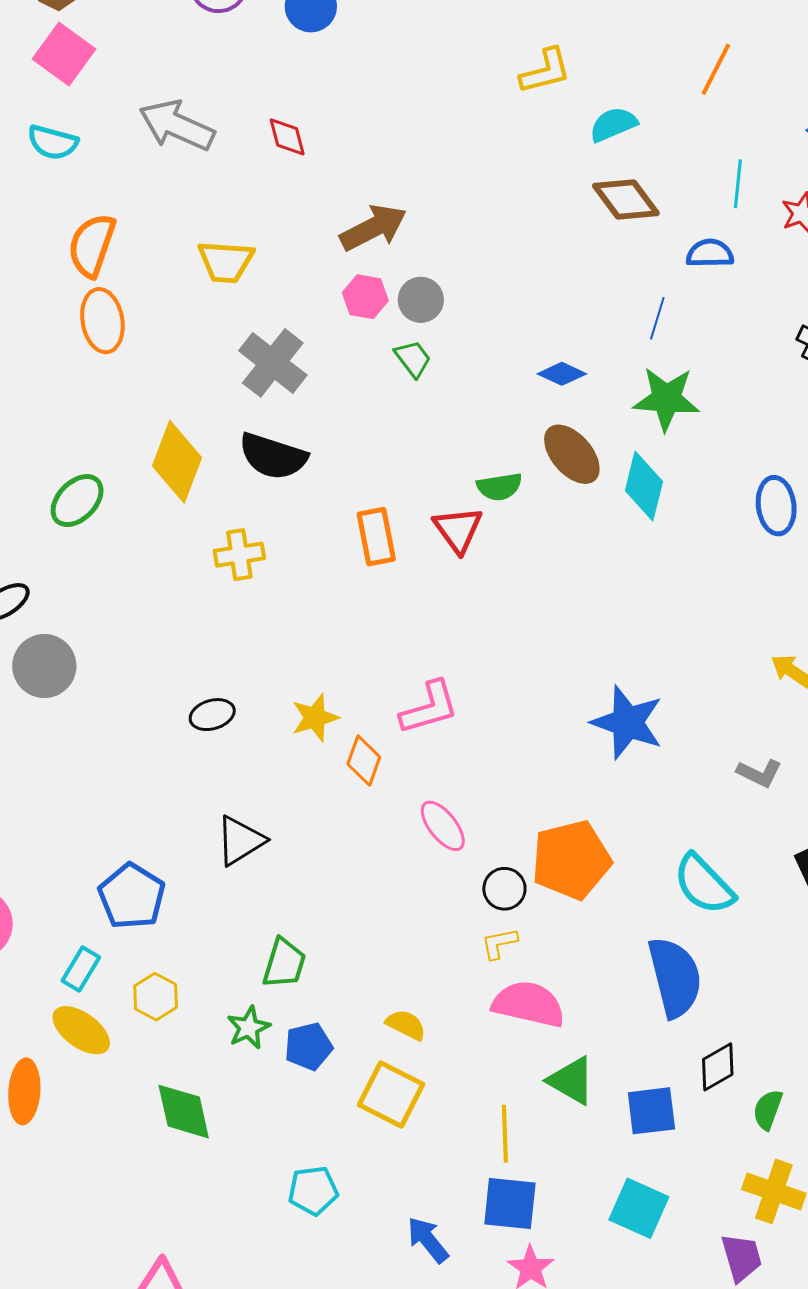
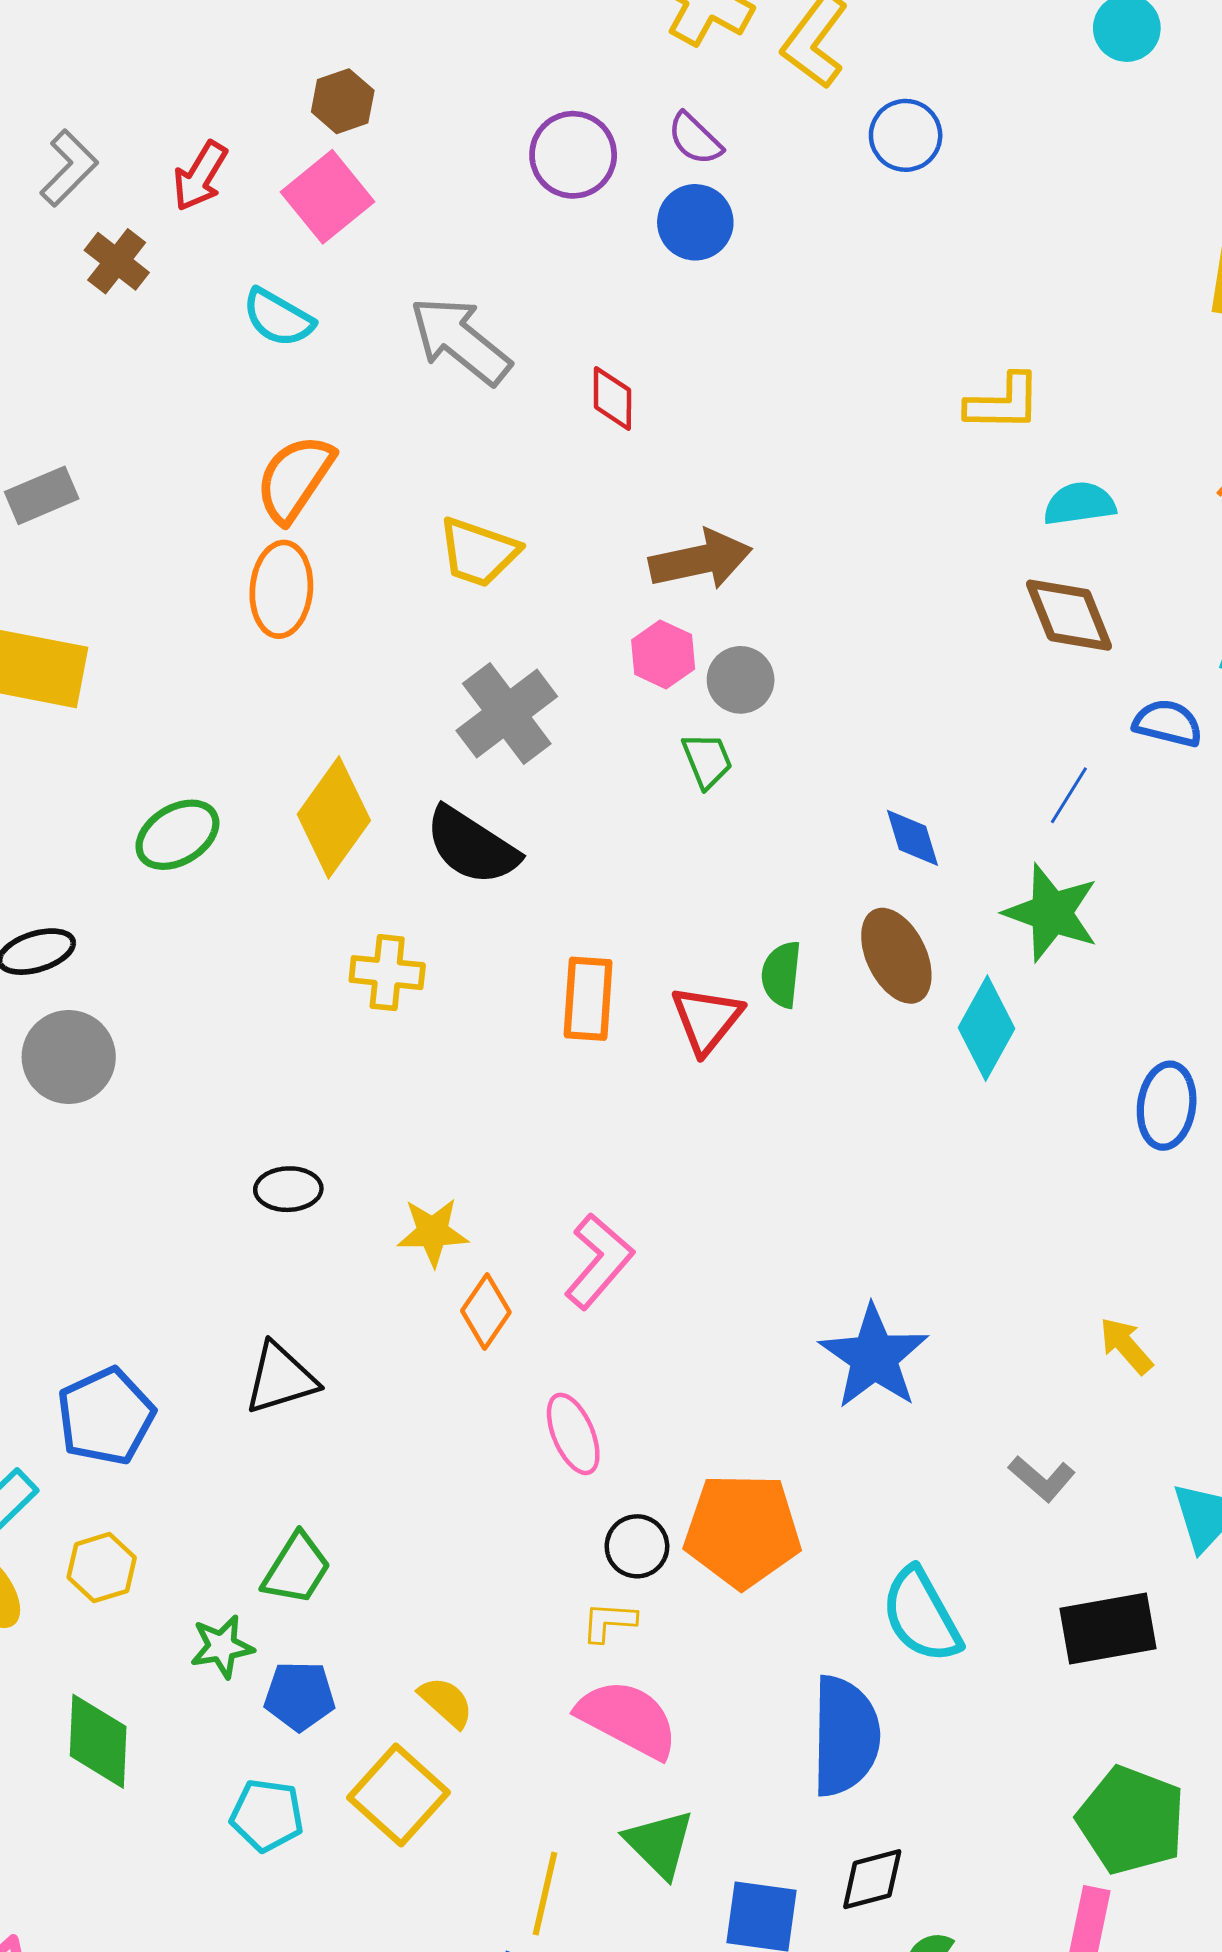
blue diamond: (562, 374) -> (912, 838), turned 33
green semicircle: (499, 487) -> (781, 974), turned 90
pink L-shape: (429, 708) -> (599, 1261), turned -48
cyan pentagon: (313, 1191) -> (267, 1815), moved

